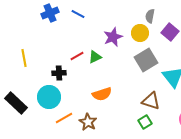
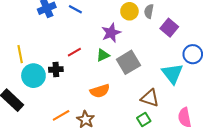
yellow circle: (140, 33) -> (129, 11), moved
green triangle: (95, 57) -> (103, 55), moved
gray square: (146, 60) -> (128, 62), moved
cyan circle: (49, 97) -> (33, 76), moved

